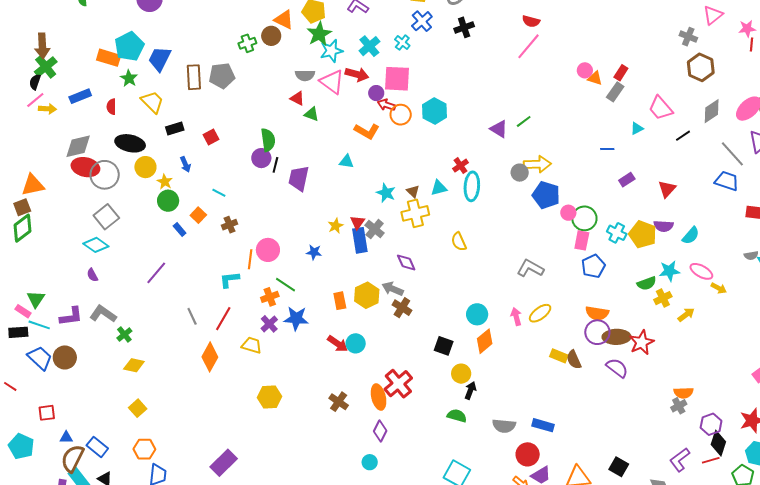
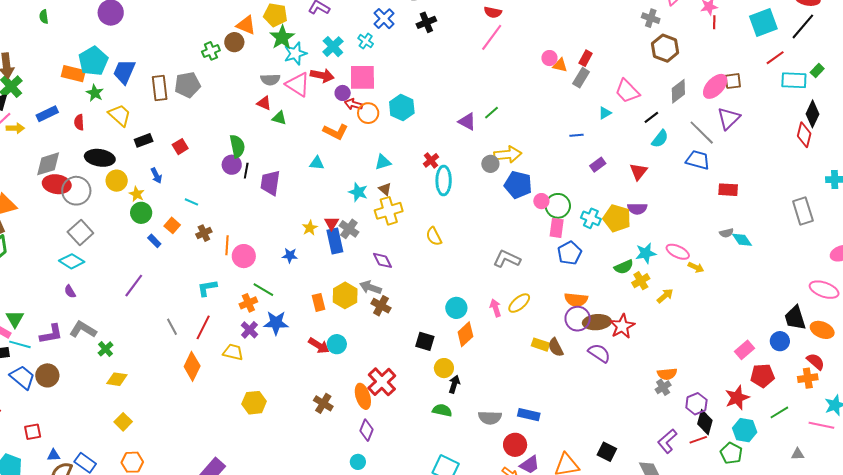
cyan triangle: (439, 188) -> (383, 162), moved
cyan semicircle: (691, 236) -> (660, 139), moved
orange line: (250, 259) -> (227, 245), moved

